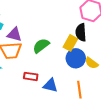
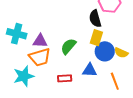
black semicircle: (81, 32) -> (95, 19), moved
blue triangle: (50, 85) -> (90, 70), moved

